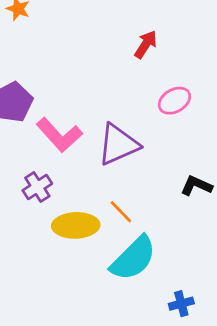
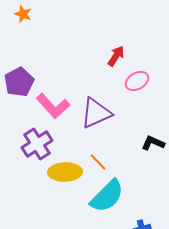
red arrow: (146, 44) -> (116, 56), moved
purple cross: (37, 187) -> (37, 144), size x1.4

